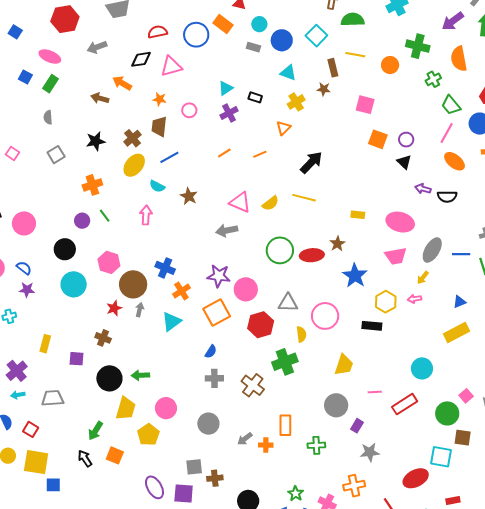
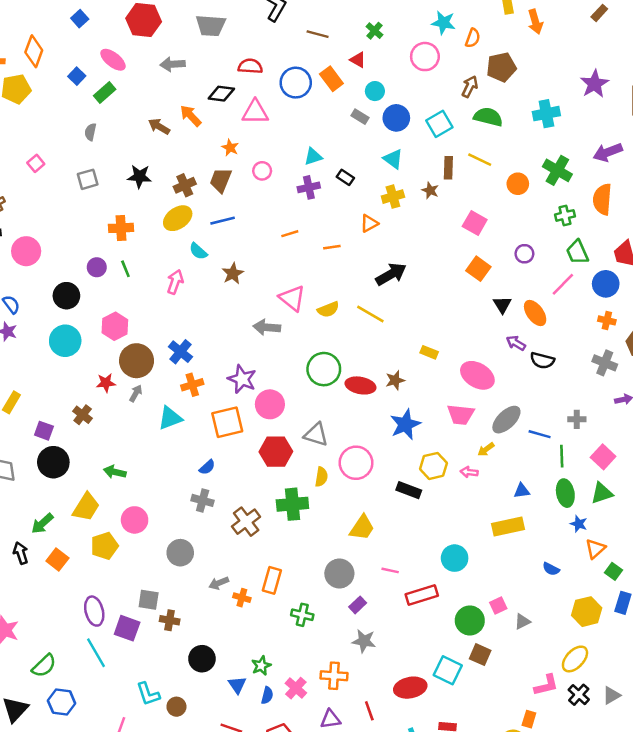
purple circle: (406, 140) -> (524, 254), moved
orange ellipse: (455, 161) -> (535, 313), moved
black circle: (109, 378) -> (53, 462), moved

